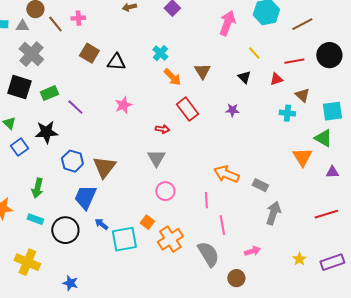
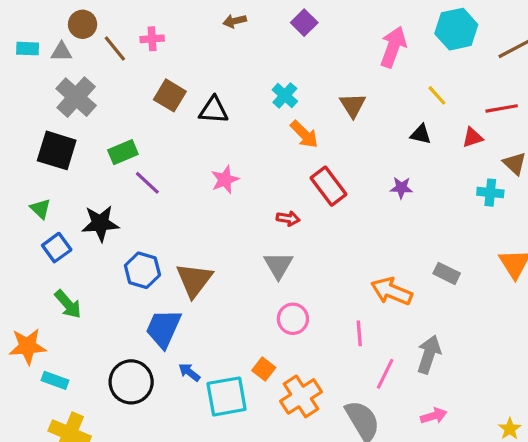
brown triangle: (202, 71) -> (353, 105), moved
black triangle: (244, 77) -> (421, 134), turned -32
green rectangle: (49, 93) -> (123, 152), moved
gray rectangle: (260, 185) -> (447, 273), moved
green arrow: (37, 188) -> (68, 304), moved, turned -54
gray arrow: (273, 213) -> (429, 354), moved
cyan rectangle: (35, 219) -> (55, 380), moved
pink line: (222, 225) -> (385, 374), turned 36

